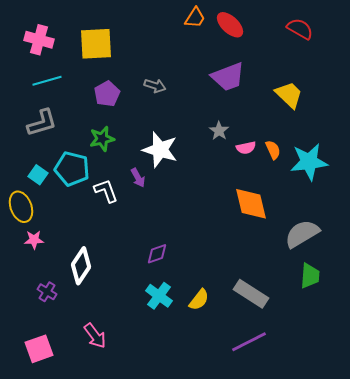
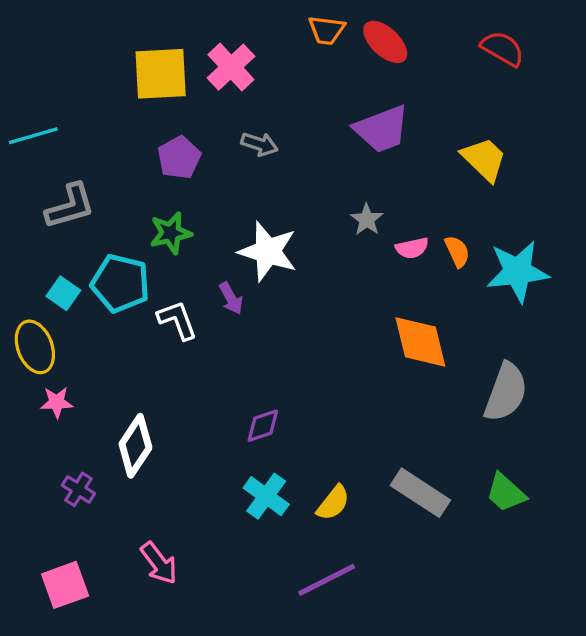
orange trapezoid: (195, 18) -> (327, 30), turned 65
pink cross: (39, 40) -> (231, 67), moved, turned 32
cyan line: (47, 81) -> (33, 136), moved
gray semicircle: (302, 234) -> (506, 392), turned 141
green trapezoid: (310, 276) -> (506, 493), moved, turned 128
purple line: (249, 342) -> (327, 580), moved

